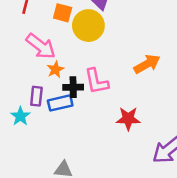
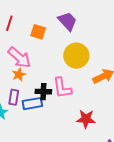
yellow circle: (88, 26) -> (76, 56), moved
orange star: (55, 69) -> (19, 75), moved

